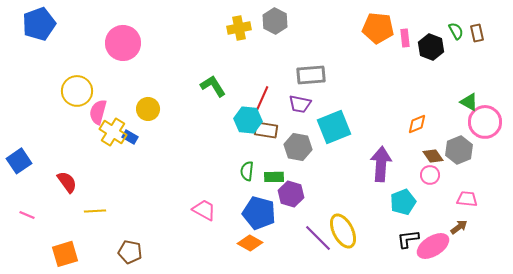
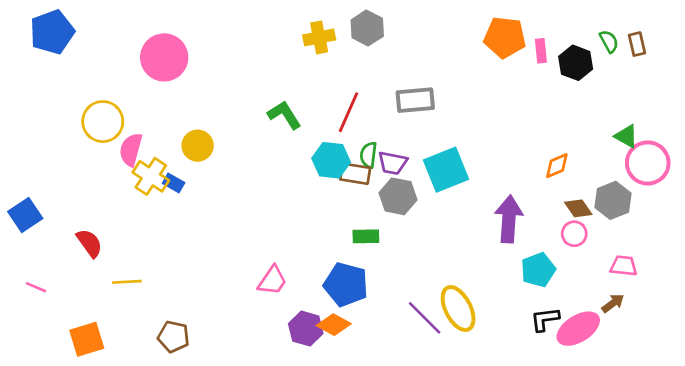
red line: (261, 101) -> (349, 112), moved
purple trapezoid: (300, 104) -> (393, 163), moved
green semicircle: (247, 171) -> (369, 155), moved
purple hexagon: (291, 194) -> (306, 329), moved
pink trapezoid: (204, 210) -> (272, 280), turned 95

